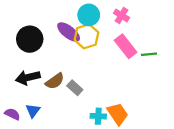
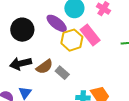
yellow hexagon: (86, 36) -> (72, 40), moved
pink rectangle: (126, 46) -> (90, 35), moved

